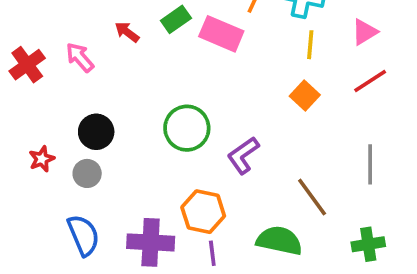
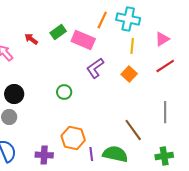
green circle: (187, 128) -> (64, 92), size x0.6
purple L-shape: (243, 155) -> (95, 68), moved
purple cross: (151, 242) -> (44, 155), size x0.7
purple line: (212, 253) -> (91, 154), moved

